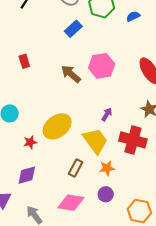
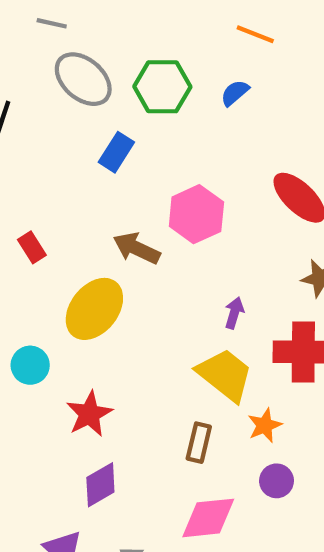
yellow ellipse: (57, 126) -> (94, 309), moved
red star: (30, 142) -> (89, 414), size x1.5

